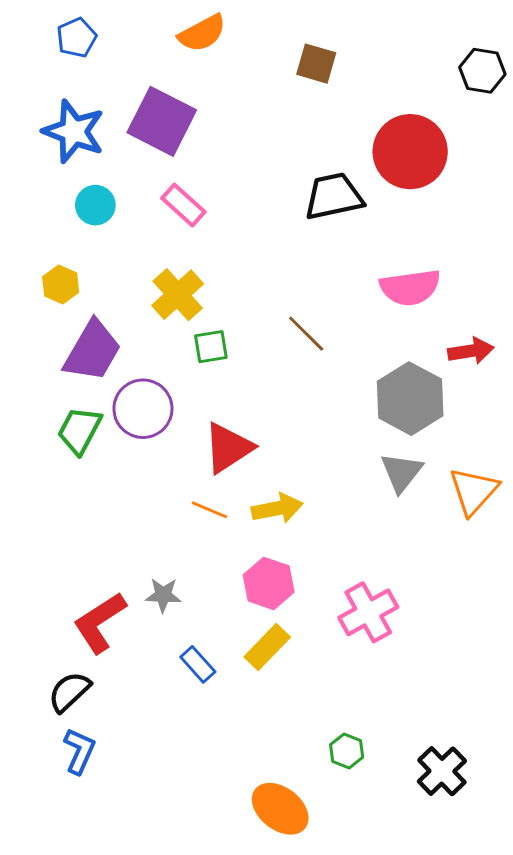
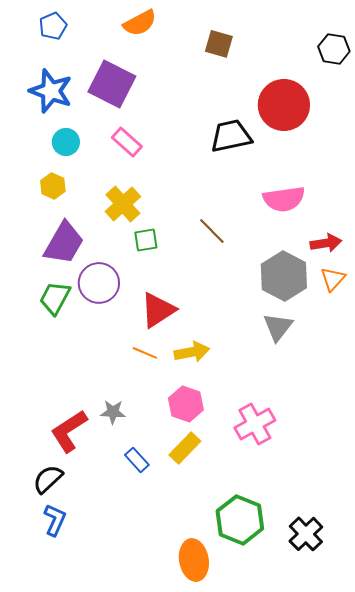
yellow hexagon: (61, 285) -> (53, 186), moved
orange triangle: (474, 491) -> (333, 279), moved, size x0.7
green hexagon: (347, 751) -> (240, 520), size x2.0
orange ellipse: (280, 809) -> (194, 560), turned 42

